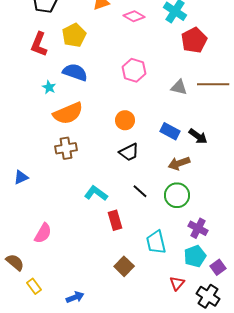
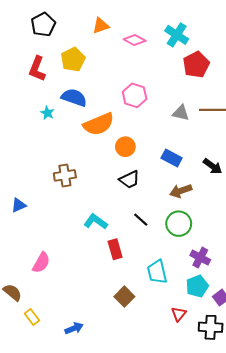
orange semicircle: (68, 113) -> (99, 124), moved
black arrow: (198, 136) -> (213, 166), moved
black cross: (208, 296) -> (211, 327), turned -30

